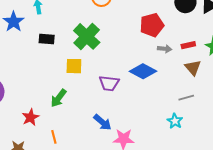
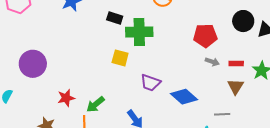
green cross: (87, 36) -> (139, 32), turned 32
black rectangle: (47, 39) -> (115, 18), moved
blue diamond: (143, 71) -> (184, 97), moved
green arrow: (58, 98) -> (95, 104), moved

